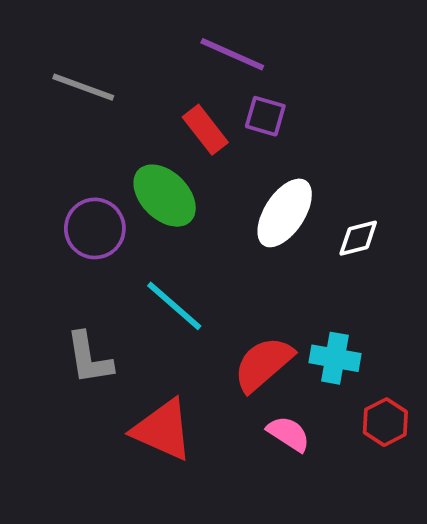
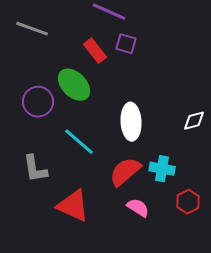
white ellipse: (285, 213) -> (131, 122), moved, turned -36
white diamond: (358, 238) -> (194, 121), moved

